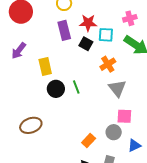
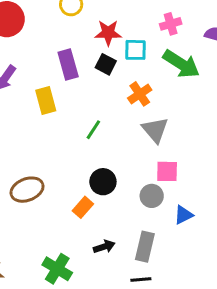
purple rectangle: (64, 30) -> (68, 64), moved
green line: (76, 87) -> (93, 130), turned 56
black circle: (56, 89) -> (103, 182), moved
orange rectangle: (89, 141) -> (83, 207), moved

